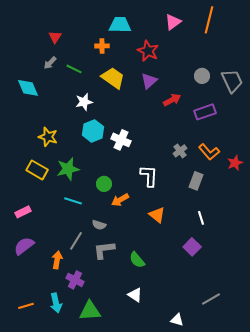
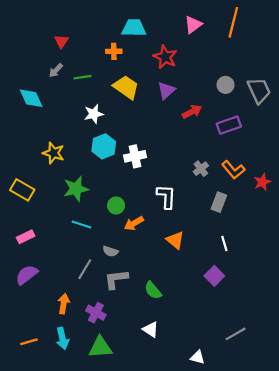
green line: (74, 69) -> (83, 77), turned -35
white cross: (121, 140) -> (135, 156), turned -36
yellow rectangle: (37, 170) -> (22, 190), moved
orange arrow: (57, 260) -> (64, 304), moved
purple cross: (75, 280) -> (96, 313), moved

